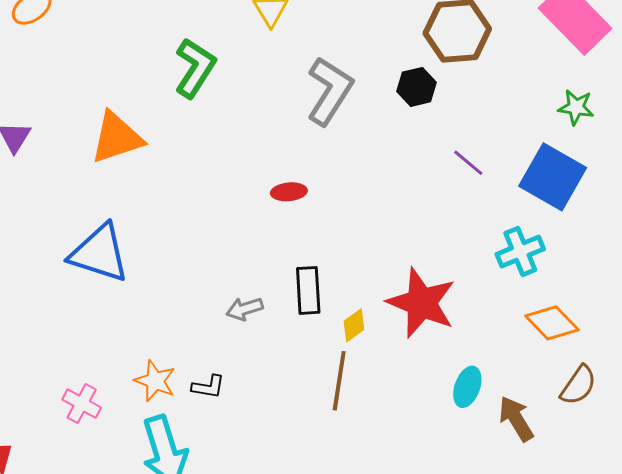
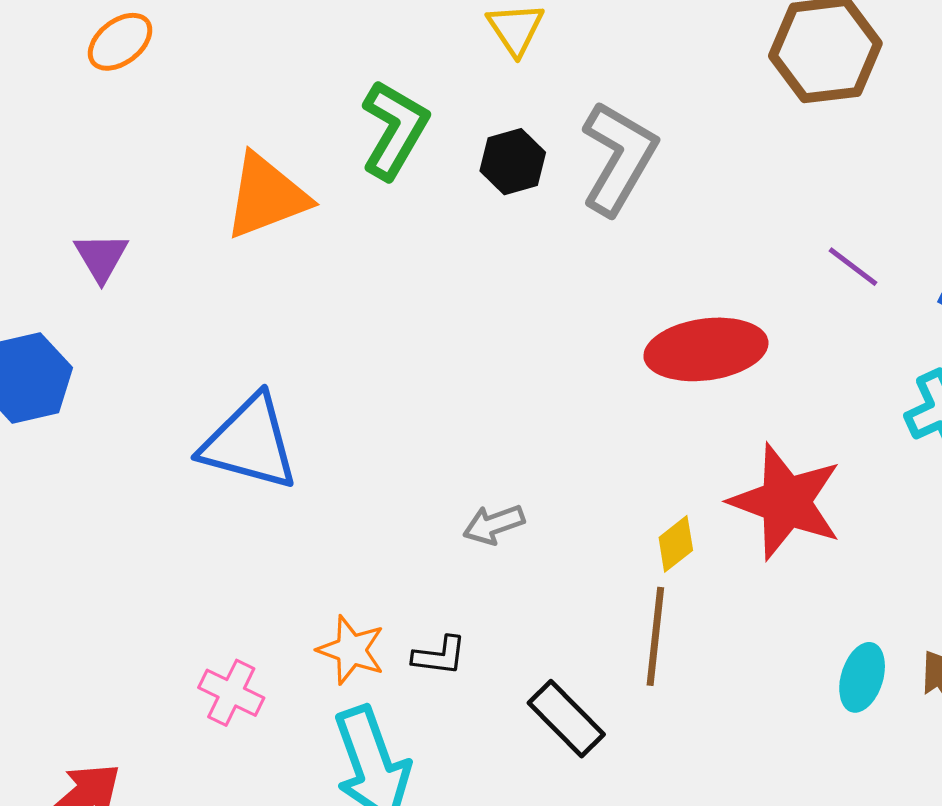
black hexagon: (417, 87) -> (513, 162), moved
orange triangle: (117, 138) -> (266, 196), moved
red ellipse: (289, 192) -> (706, 349), moved, size x2.0
black rectangle: (308, 290) -> (566, 719), moved, turned -39
cyan ellipse: (467, 387) -> (862, 677), moved

